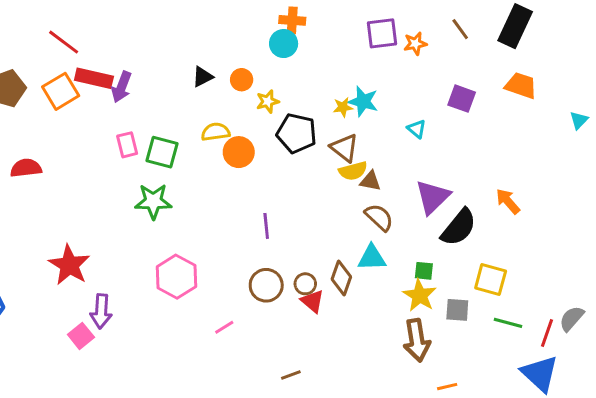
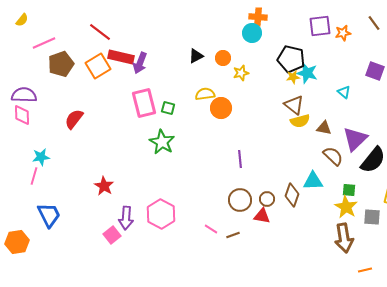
black pentagon: (297, 133) -> (291, 59), moved
pink rectangle: (127, 145) -> (144, 103), size x1.6
green square: (162, 152) -> (168, 108), size x0.6
red semicircle: (26, 168) -> (74, 119), turned -45
brown triangle: (370, 181) -> (324, 128), moved
green star: (153, 201) -> (162, 142), turned 30
brown semicircle: (379, 217) -> (333, 156), moved
red star: (69, 265) -> (104, 186), size x0.7
pink hexagon: (176, 277) -> (161, 214), moved
red triangle: (313, 301) -> (262, 216), moved, turned -30
pink line: (224, 327) -> (211, 229), turned 64
brown line: (291, 375) -> (233, 235), moved

